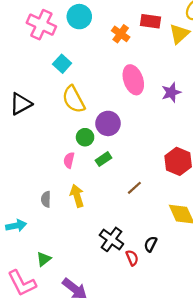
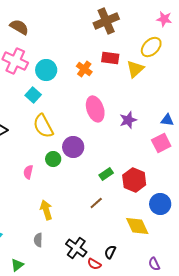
cyan circle: (79, 17) -> (46, 70), moved
green rectangle: (103, 159) -> (106, 174), moved
pink semicircle: (69, 160) -> (28, 172), moved
gray semicircle: (46, 199) -> (38, 240), moved
red semicircle: (132, 258) -> (94, 264), turned 144

